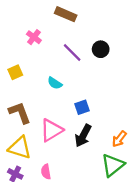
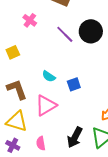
black circle: (101, 49) -> (91, 31), size x1.5
cyan semicircle: (55, 83) -> (49, 76), moved
black arrow: (83, 136) -> (75, 137), moved

